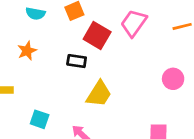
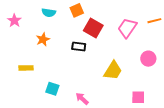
pink trapezoid: (134, 23) -> (127, 28), moved
yellow trapezoid: (99, 94) -> (113, 71), moved

